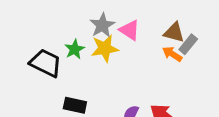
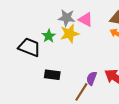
gray star: (102, 25) -> (67, 18), turned -30

